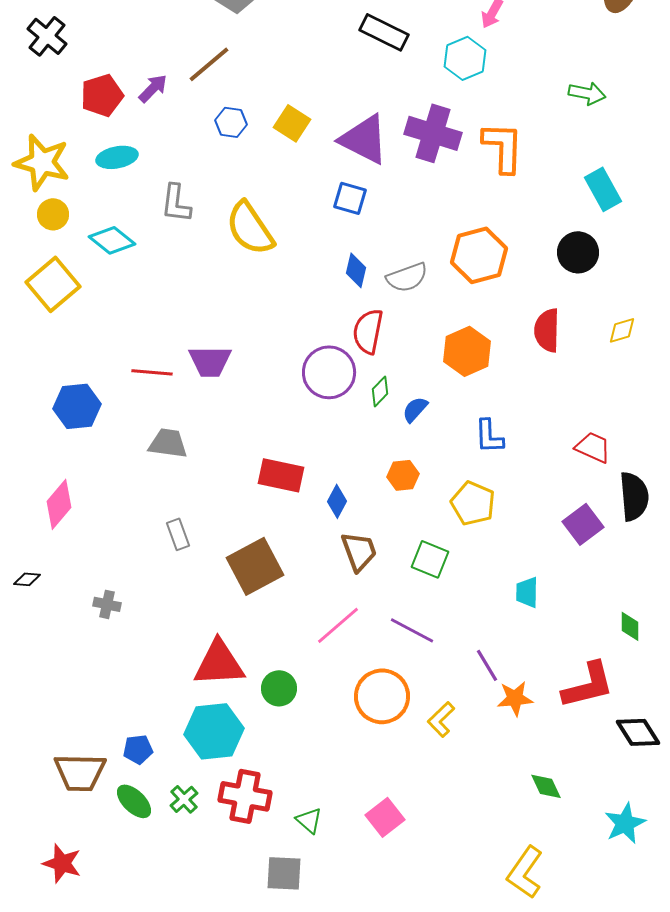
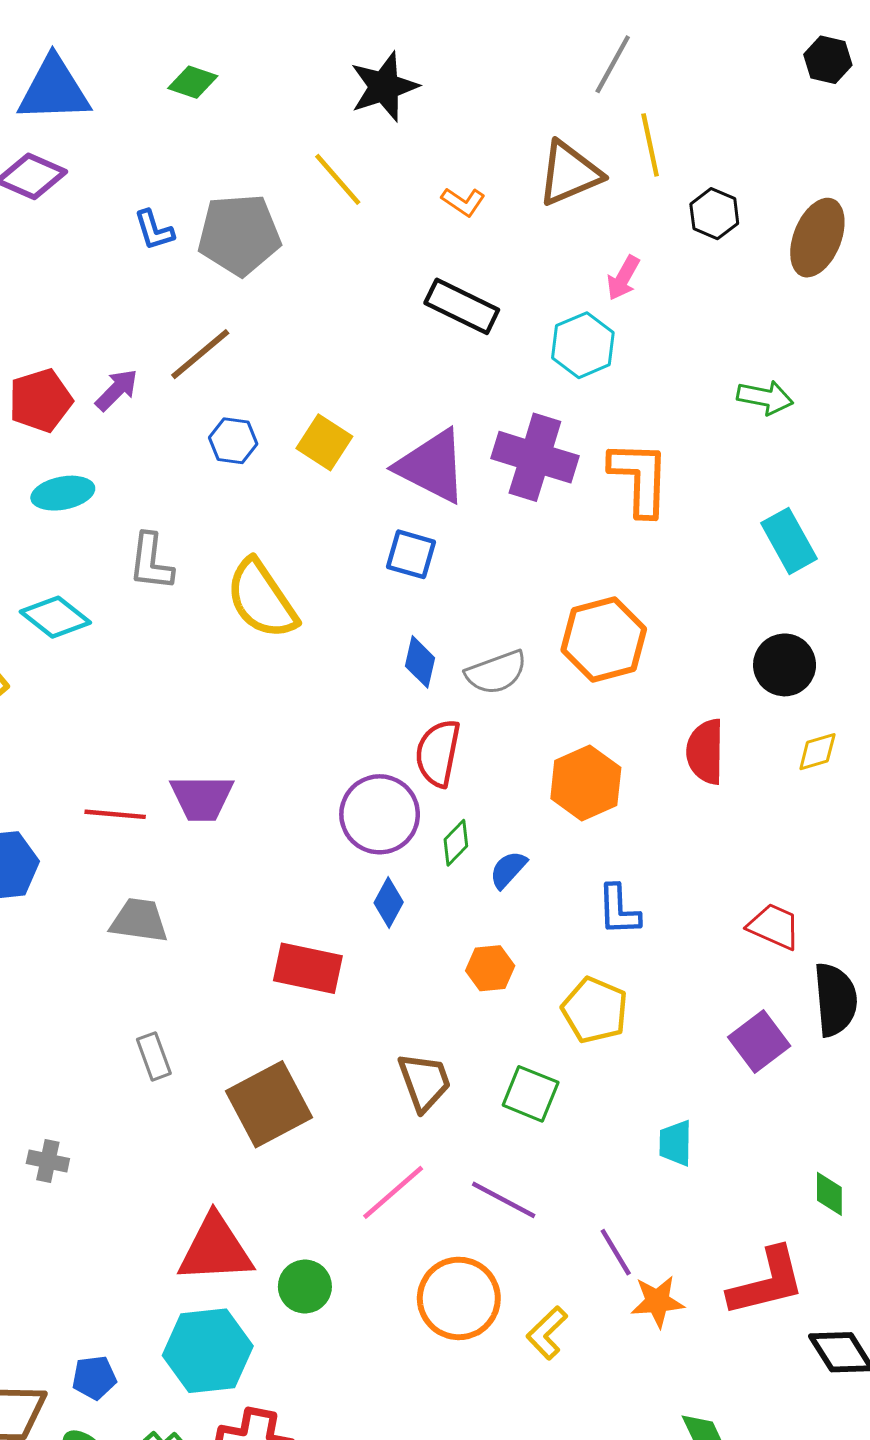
black circle: (578, 252) -> (785, 665), moved
blue diamond: (337, 501) -> (389, 903), moved

